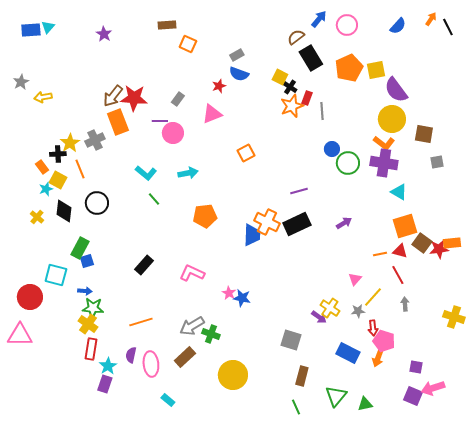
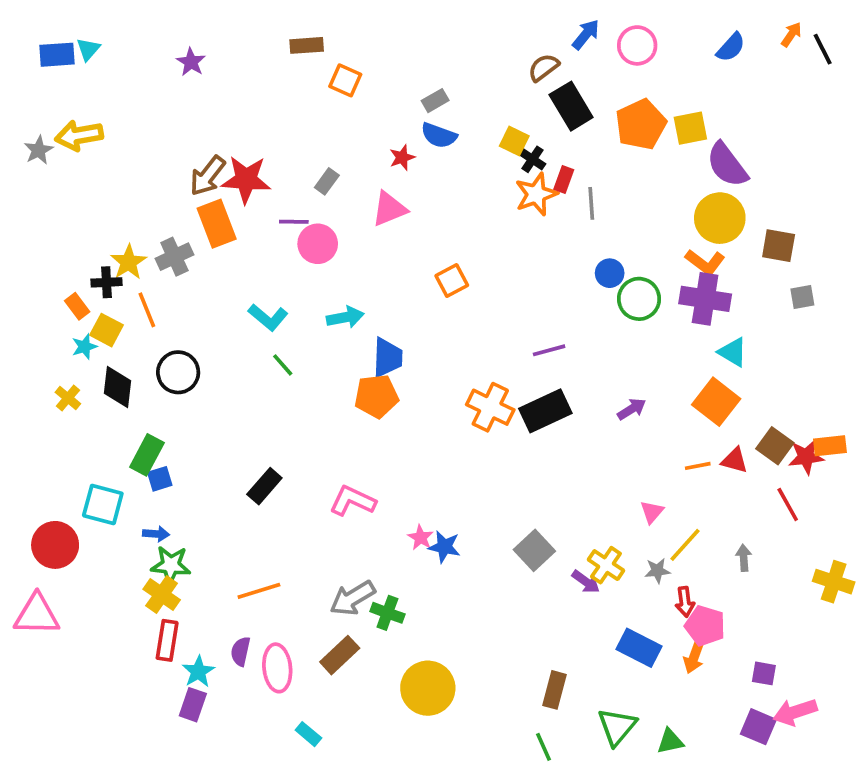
yellow arrow: (43, 97) -> (79, 135), moved, size x1.4
orange square: (405, 226) -> (716, 402), moved, turned -35
blue trapezoid: (252, 235) -> (387, 358), moved
red line: (398, 275) -> (788, 505), moved
gray square: (291, 340) -> (534, 550), moved, turned 30

